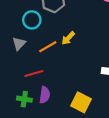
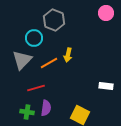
yellow arrow: (68, 38) -> (68, 55), turned -32
gray triangle: (19, 43) -> (22, 60), size x1.5

